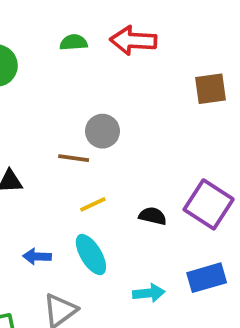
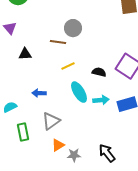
cyan ellipse: (91, 255) -> (79, 92), moved
cyan arrow: (149, 293) -> (101, 100), moved

